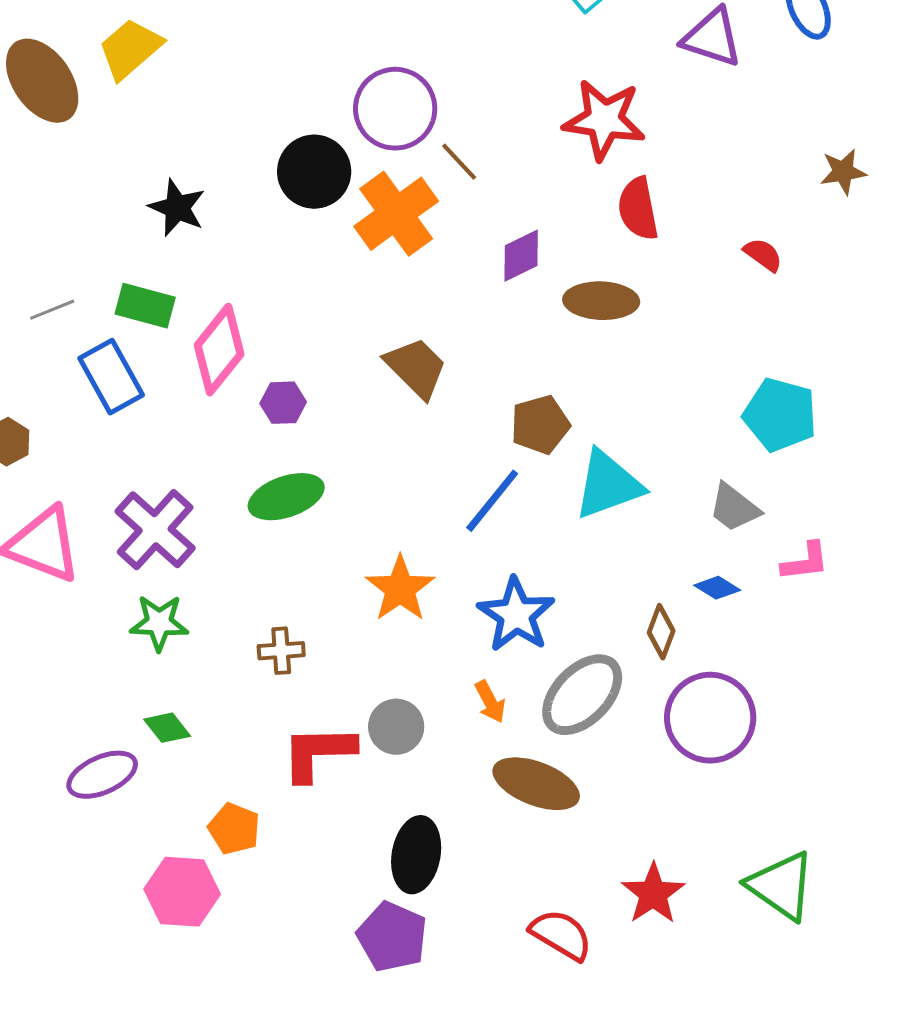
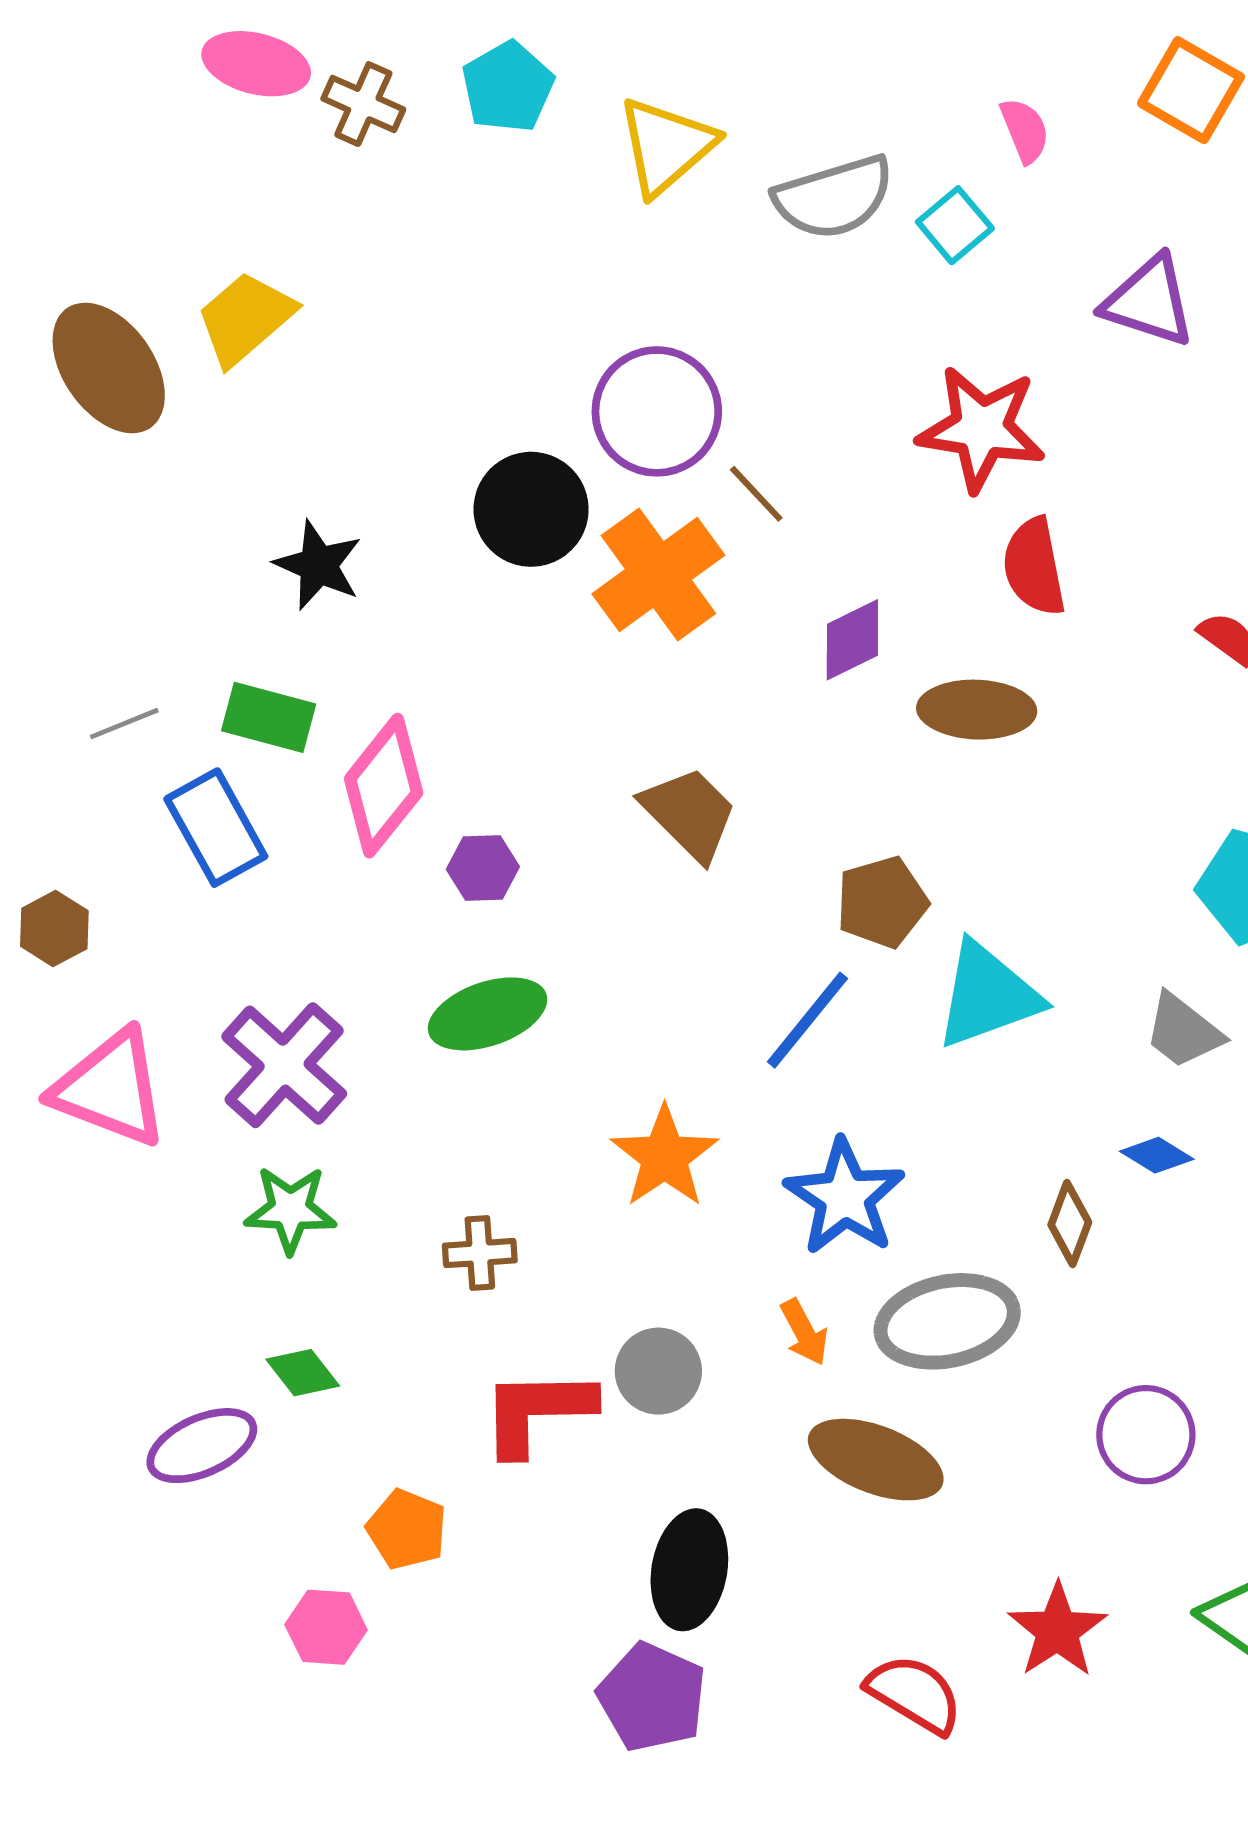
gray ellipse: (582, 695) -> (947, 1321), turned 34
purple circle: (710, 718) -> (1146, 1435), moved, size x0.7
pink hexagon: (182, 892) -> (326, 1627), size x0.7

